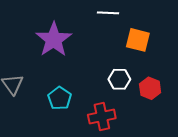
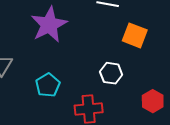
red hexagon: (150, 88) -> (153, 101), moved

